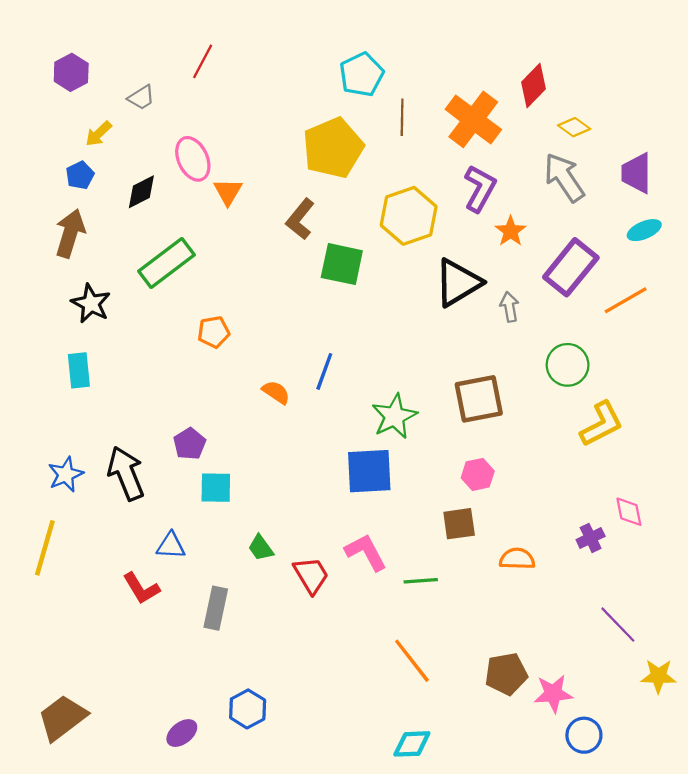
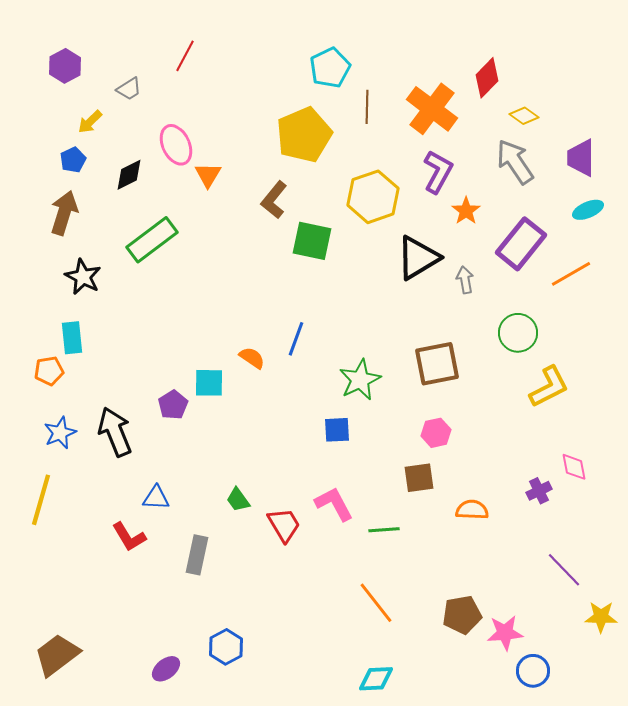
orange pentagon: (214, 332) -> (49, 371), moved
blue square: (369, 471) -> (337, 430), size x0.6
cyan square: (216, 488) -> (209, 383), moved

